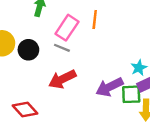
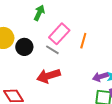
orange line: (95, 19) -> (83, 41), moved
purple arrow: (109, 87) -> (100, 77), moved, size x0.7

